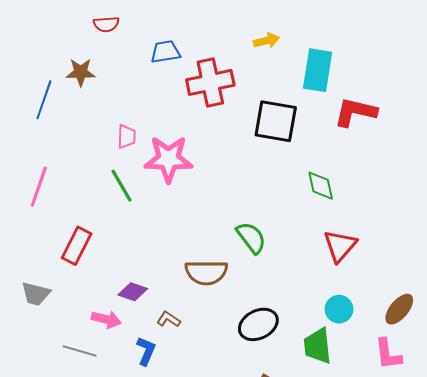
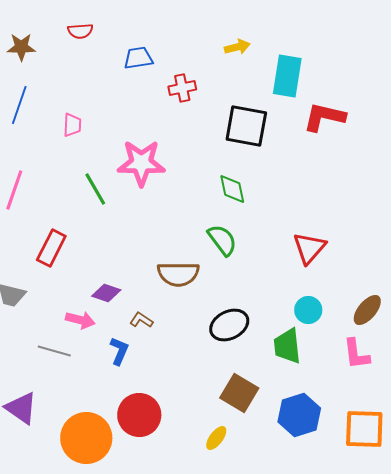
brown star: (81, 72) -> (21, 47), moved
red cross: (210, 82) -> (182, 88), size x0.6
pink trapezoid: (127, 137) -> (72, 125), moved
green diamond: (321, 186) -> (232, 189), moved

